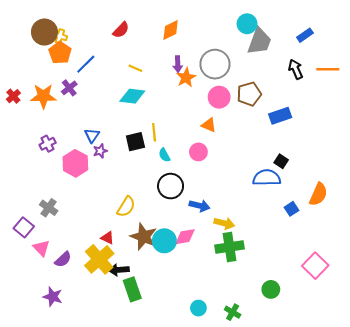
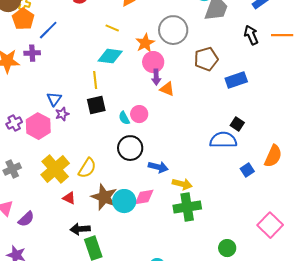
purple arrow: (178, 64) -> (156, 77), moved
yellow line: (135, 68) -> (112, 28), moved
purple cross: (69, 88) -> (32, 53), turned 35
cyan diamond: (132, 96) -> (110, 56), moved
pink circle: (219, 97) -> (153, 62), moved
yellow line: (154, 132) -> (95, 80), moved
purple cross: (48, 144) -> (14, 123), moved
pink circle: (198, 152) -> (139, 114), moved
gray cross: (49, 208) -> (12, 169), turned 30
yellow cross: (99, 259) -> (55, 169), moved

